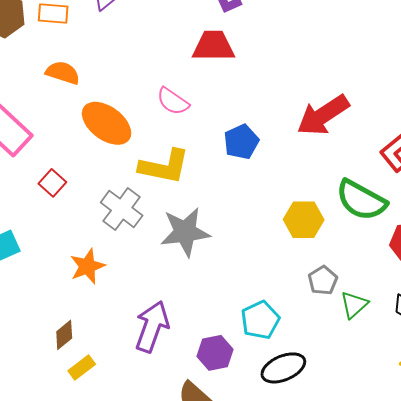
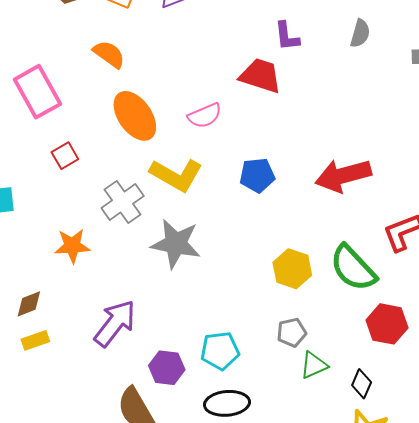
pink semicircle: (173, 101) -> (205, 116), turned -76

